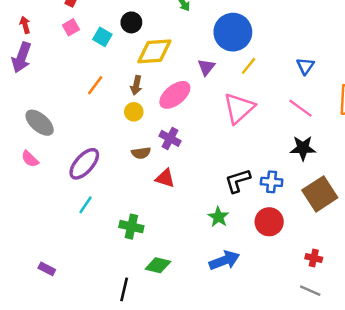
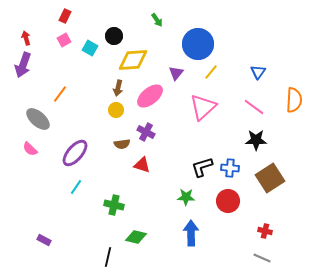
orange line: (95, 85) -> (60, 94), moved
green star: (218, 217) -> (186, 197), turned -30
blue arrow: (224, 260) -> (191, 233), turned -70

